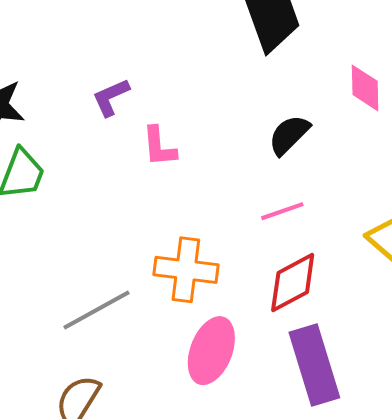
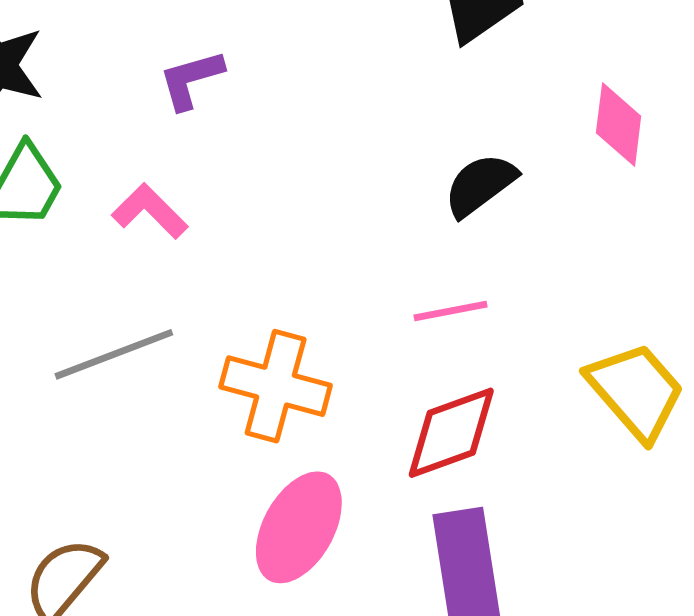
pink L-shape: (159, 147) -> (150, 211), moved, turned 132
gray line: (97, 310) -> (114, 354), moved

